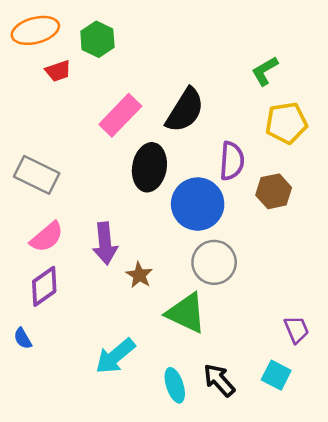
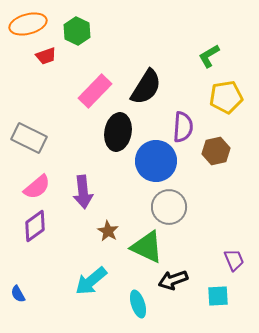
brown star: (139, 275) -> (108, 231), moved
blue semicircle: (23, 338) -> (18, 294), moved
cyan square: (276, 375) -> (218, 296), turned -30
black arrow: (219, 380) -> (173, 280), moved, turned -68

